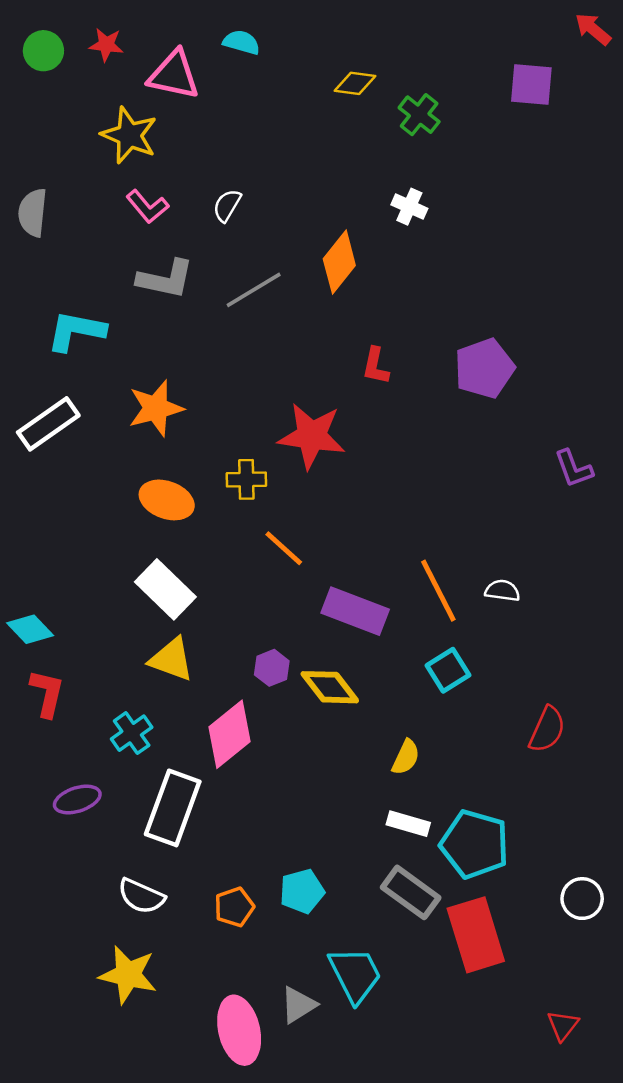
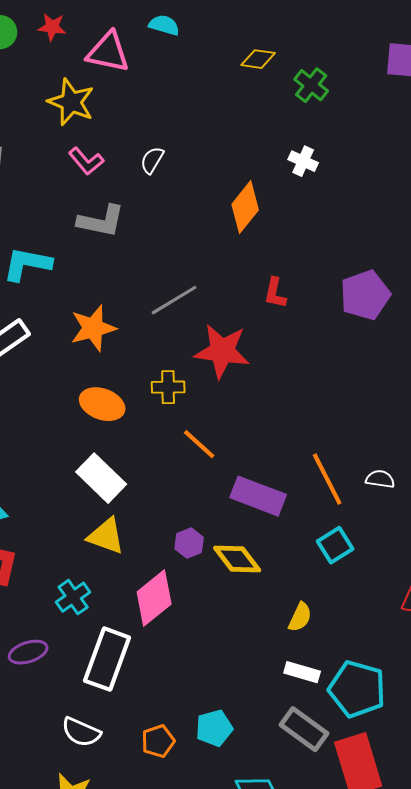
gray line: (254, 290) -> (174, 300), moved

